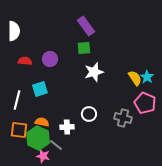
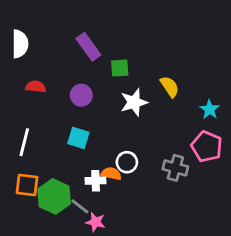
purple rectangle: (86, 26) -> (88, 47), moved
purple circle: (50, 59) -> (81, 95), moved
yellow semicircle: (135, 78) -> (170, 87), moved
cyan square: (40, 89) -> (78, 138), moved, turned 35
orange semicircle: (42, 122) -> (111, 174), moved
pink star: (43, 156) -> (96, 222), moved

